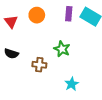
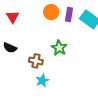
orange circle: (37, 15) -> (51, 12), moved
cyan star: (72, 84) -> (42, 81), moved

